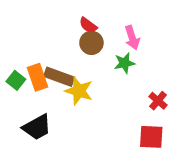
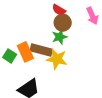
green star: (124, 63) -> (60, 37), moved

